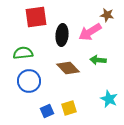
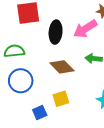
yellow square: (69, 108) -> (61, 99), moved

